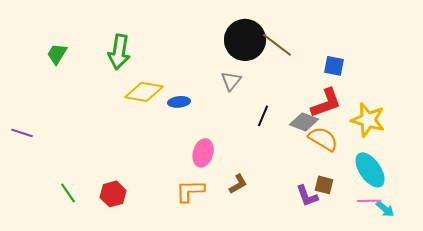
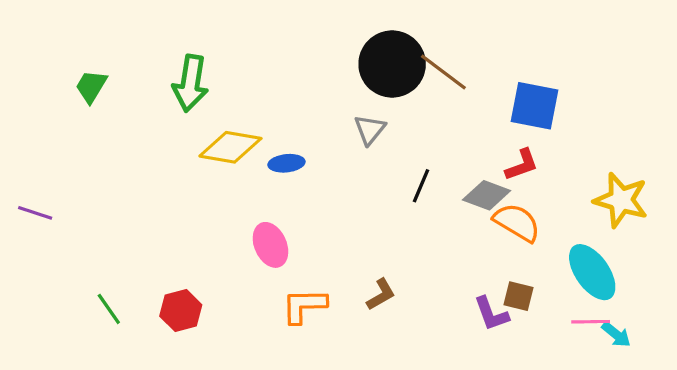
blue square: (334, 66) -> (535, 106), size x1.5
red L-shape: (326, 103) -> (522, 165), size x0.7
yellow star: (368, 120) -> (621, 200), moved
pink ellipse: (203, 153) -> (270, 245), moved, turned -40

